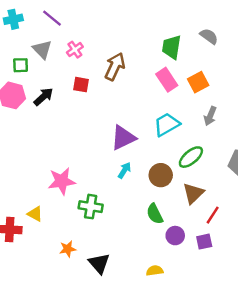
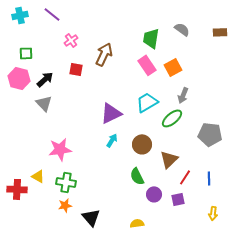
gray triangle: (42, 50) -> (44, 103), moved
green ellipse: (191, 157) -> (172, 118), moved
green cross: (91, 207) -> (66, 182), moved

